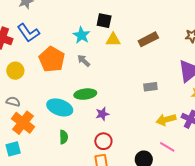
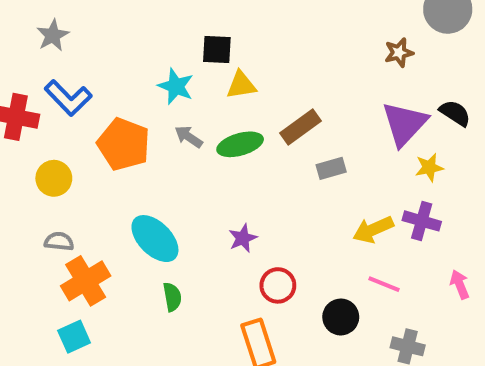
brown rectangle: (148, 39) -> (300, 127), moved
green ellipse: (85, 94) -> (240, 144), moved
cyan ellipse: (60, 107) -> (155, 239), turned 35
orange cross: (23, 123) -> (86, 281), turned 30
red circle: (103, 141) -> (278, 285), moved

